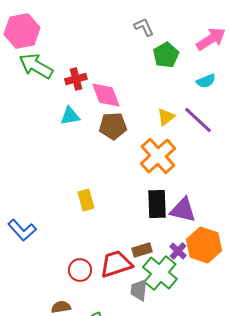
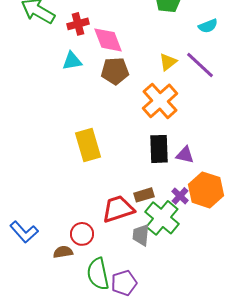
yellow rectangle: (86, 200) -> (88, 145), size x1.5
purple triangle: (183, 210) -> (185, 155), size x0.7
blue L-shape: (22, 230) -> (24, 232), moved
red circle: (80, 270) -> (82, 234), moved

